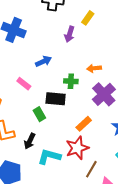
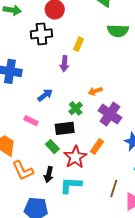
green cross: (71, 81) -> (76, 108), turned -32
red star: (77, 148) -> (75, 157), moved

